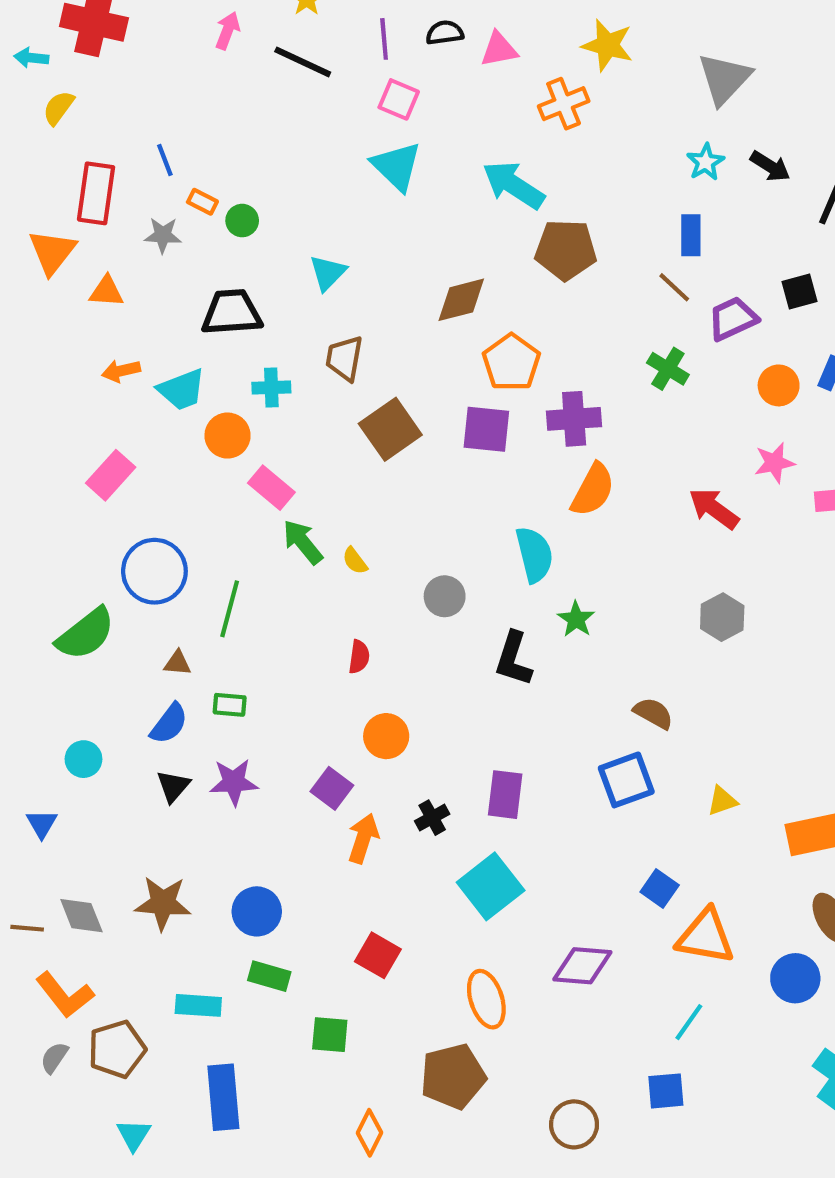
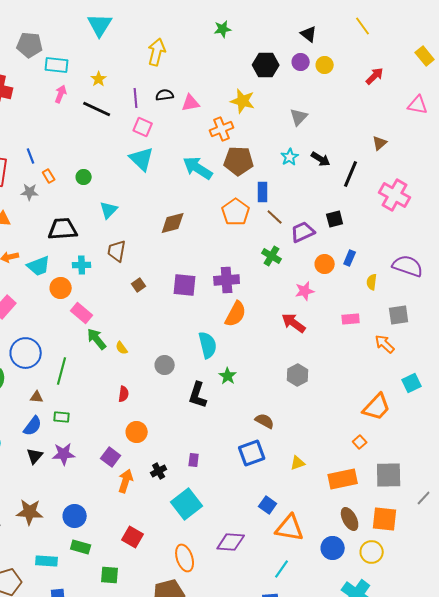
gray triangle: (724, 79) -> (299, 117), size x0.7
orange rectangle: (202, 202) -> (49, 176), turned 32
green circle: (242, 221) -> (84, 177), moved
blue rectangle: (691, 235) -> (263, 192), moved
brown pentagon: (566, 250) -> (239, 161), moved
orange pentagon: (511, 362) -> (236, 212), moved
brown square: (390, 429) -> (139, 285), size x0.5
pink star: (774, 463) -> (305, 291), moved
purple rectangle: (505, 795) -> (194, 460), size x0.6

